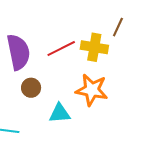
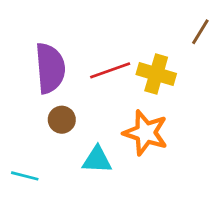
brown line: (118, 27) -> (200, 32), moved

